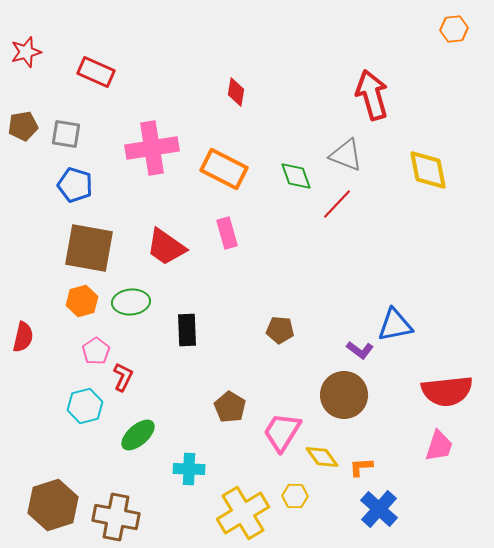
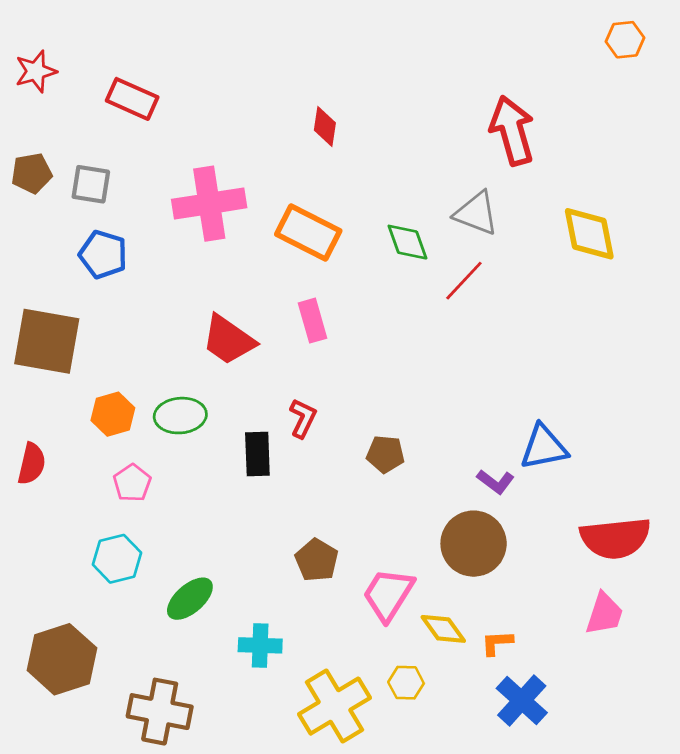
brown square: (89, 248) -> (47, 341), moved
red L-shape: (123, 377) -> (303, 418), moved
brown hexagon: (53, 505) -> (62, 659), moved

